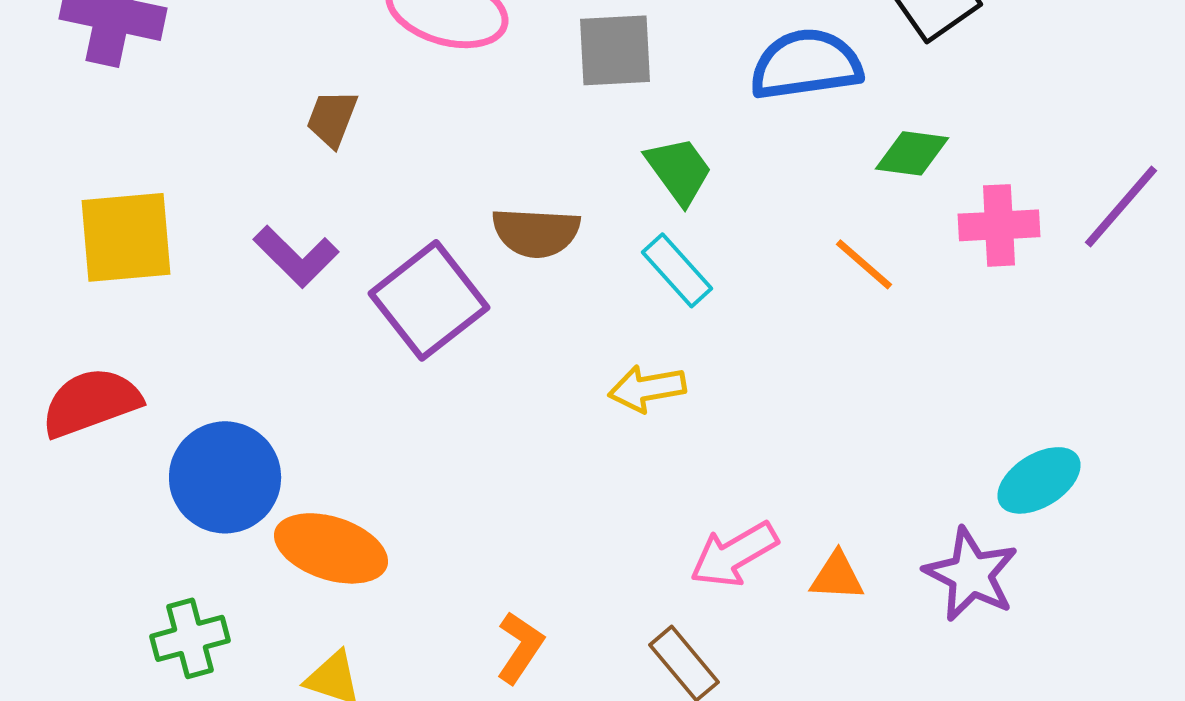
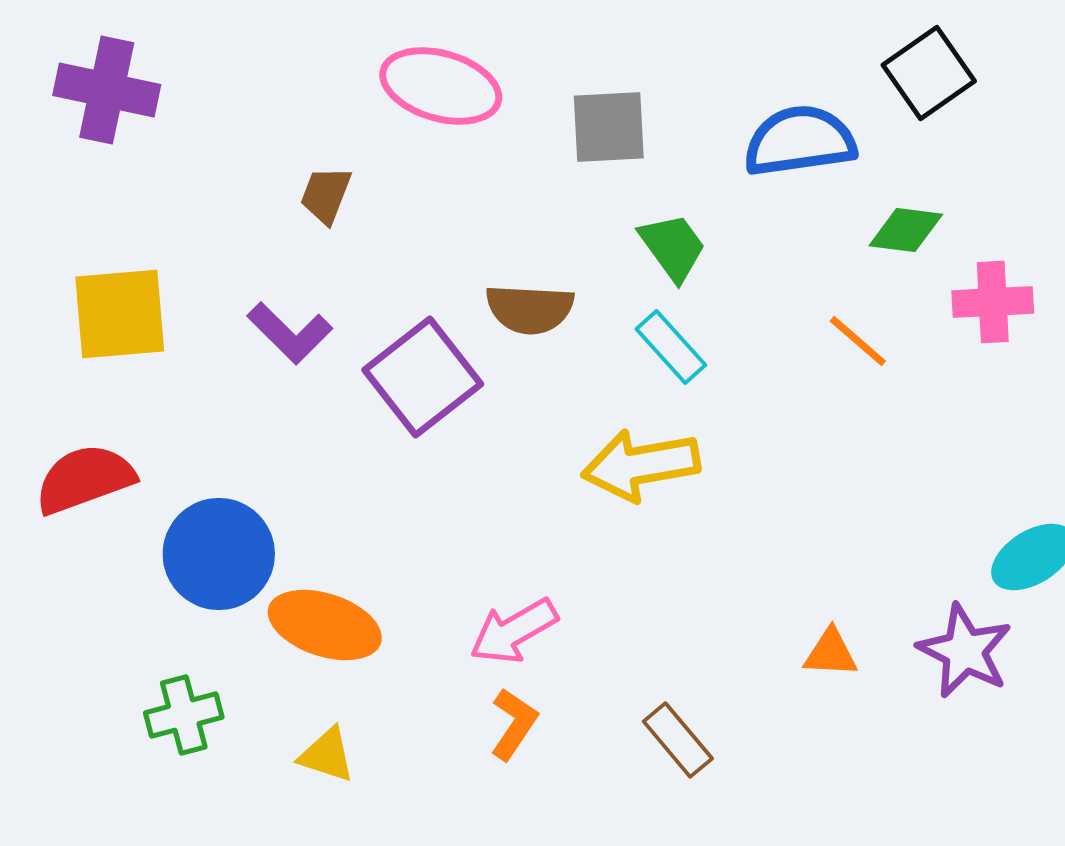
yellow arrow: (647, 388) -> (641, 465), size x1.5
pink arrow: (734, 554) -> (514, 631), moved

